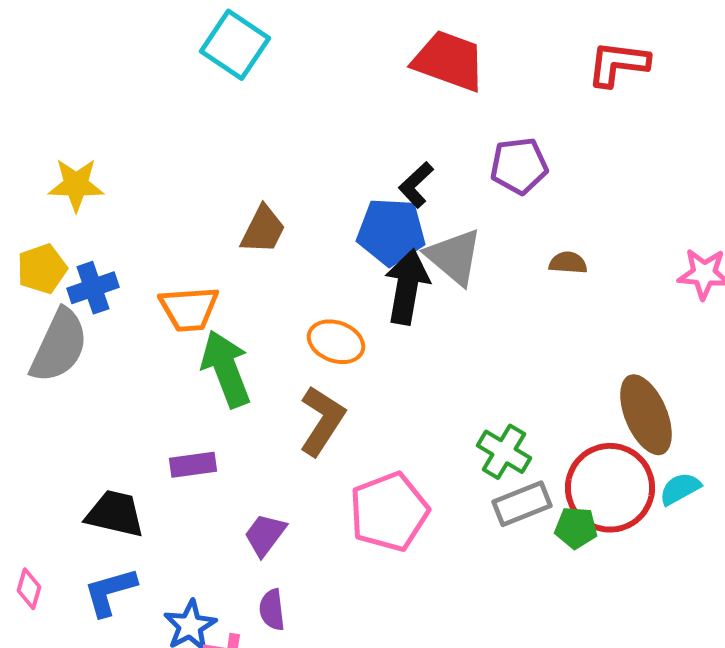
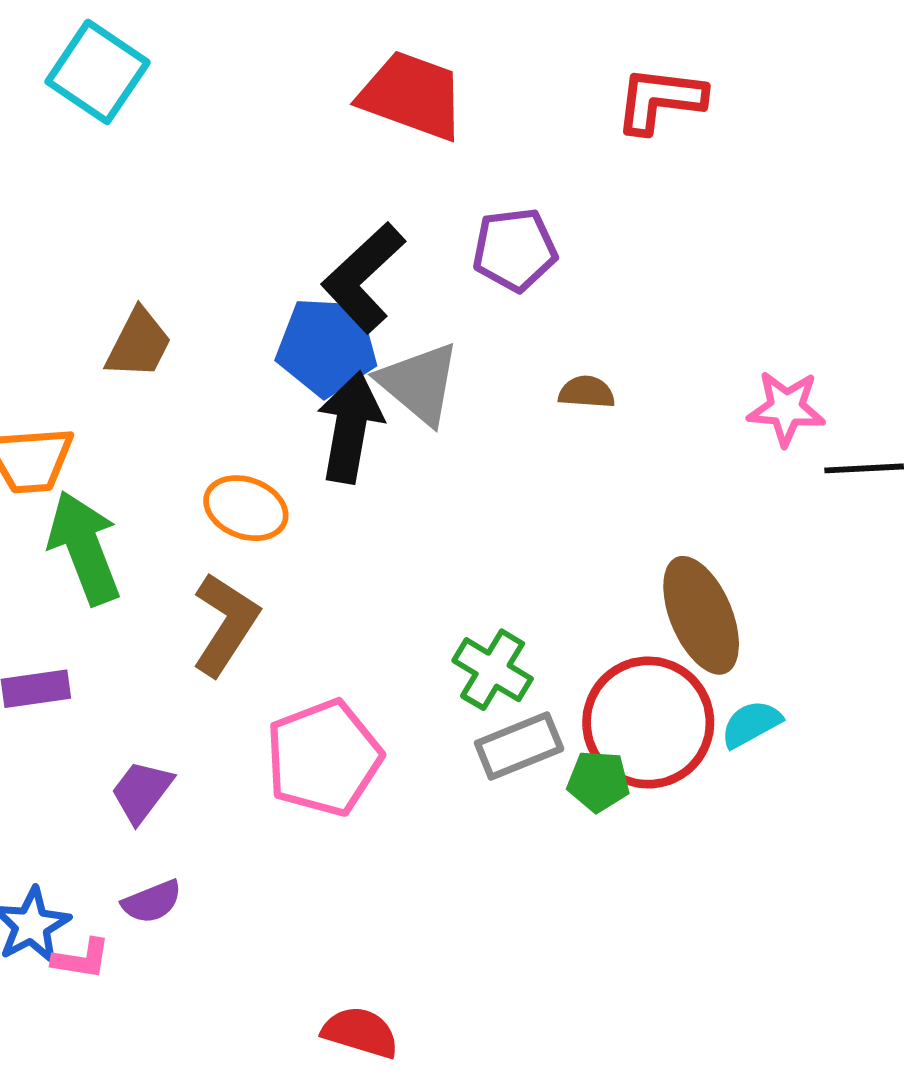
black L-shape: (416, 185) -> (363, 278), size x1.6
purple semicircle: (272, 610) -> (152, 902), turned -105

